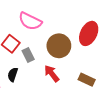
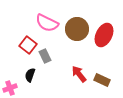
brown circle: (59, 46) -> (77, 29), moved
red arrow: (52, 73) -> (79, 74), moved

